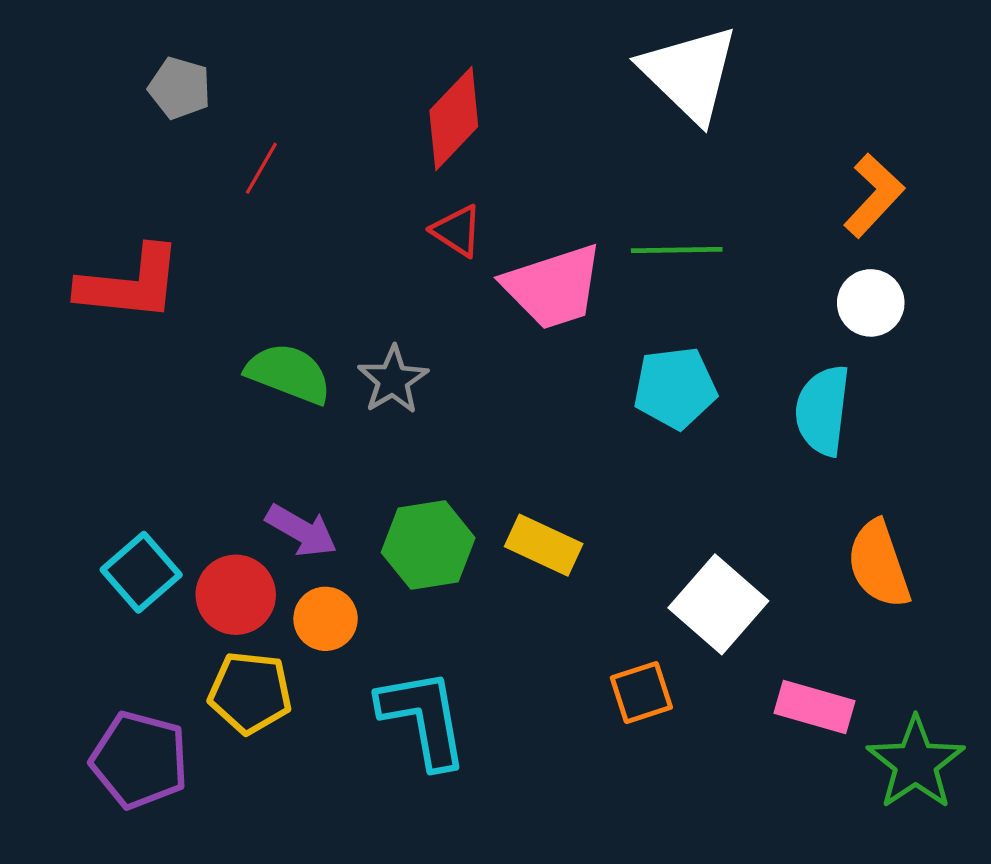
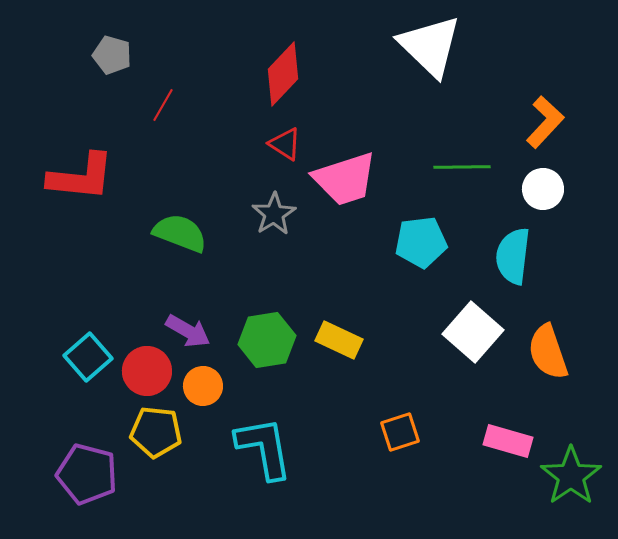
green line: (677, 250) -> (462, 167), moved
gray star: (393, 380) -> (274, 214), moved
white square: (718, 604) -> (473, 332), moved

